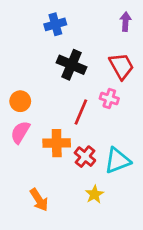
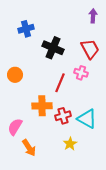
blue cross: (55, 24) -> (26, 29), moved
pink semicircle: (20, 132) -> (15, 127), moved
red cross: (85, 157) -> (63, 116), turned 35
cyan triangle: (117, 161) -> (87, 119), turned 50

